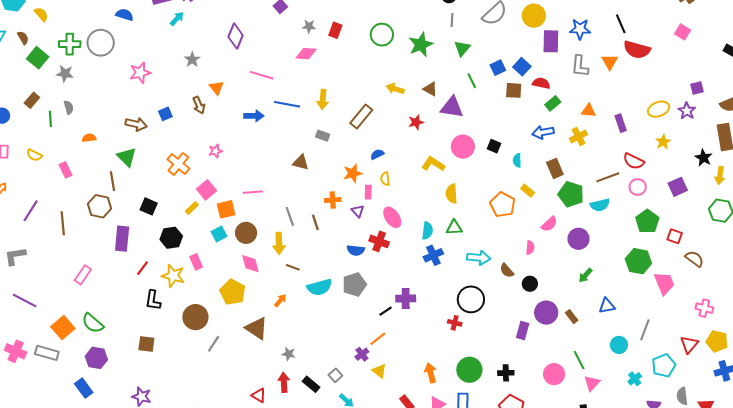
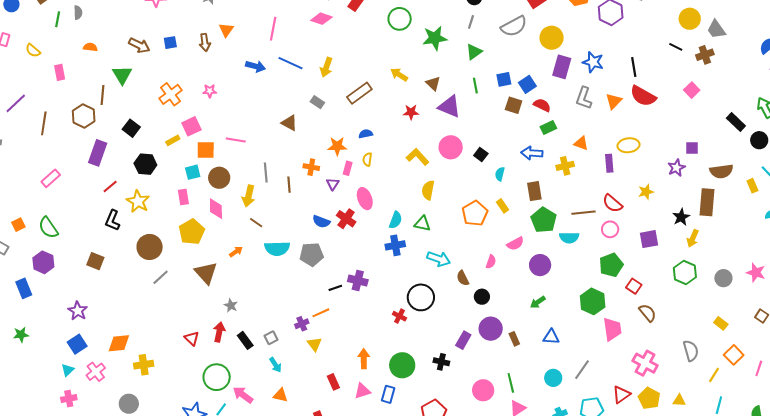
pink line: (262, 75) -> (273, 29), turned 70
yellow ellipse: (659, 109) -> (629, 145), moved
pink rectangle: (196, 262) -> (183, 197), moved
pink cross: (704, 308) -> (645, 363), size x1.4
orange square: (63, 328) -> (18, 225), size x0.6
black cross: (506, 373) -> (441, 362), moved

